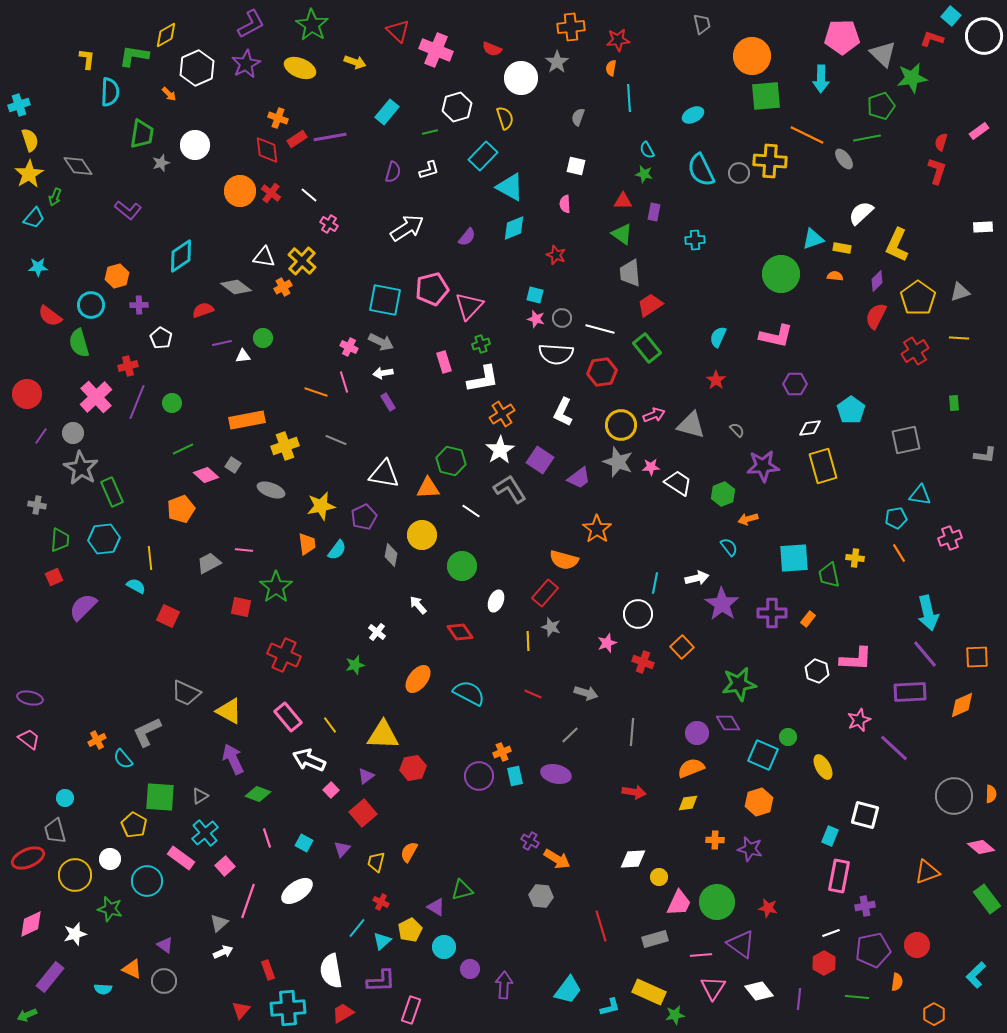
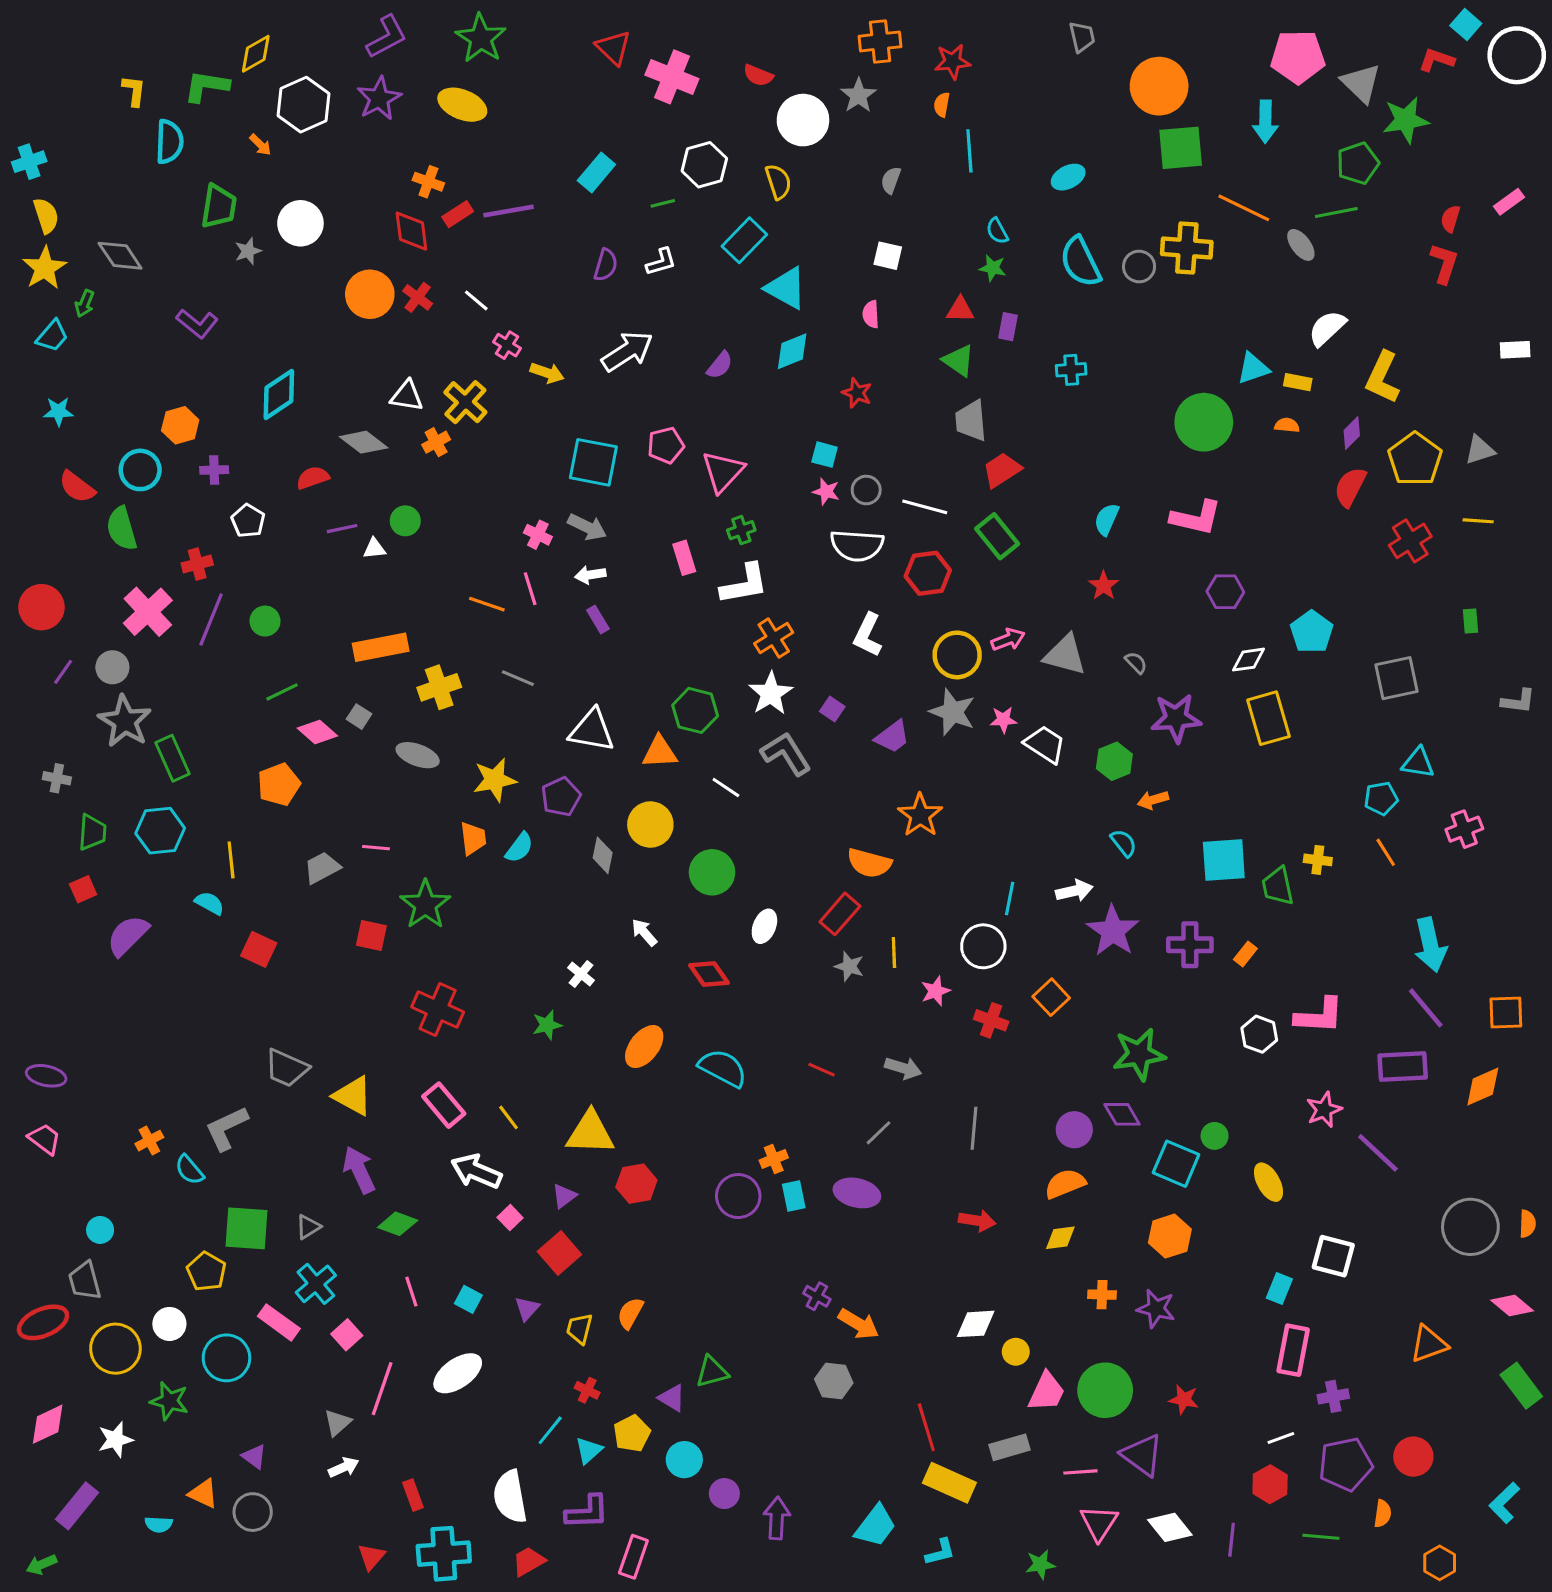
yellow arrow: (355, 62) -> (547, 373), moved
pink pentagon: (432, 289) -> (666, 445), size x0.7
purple square: (540, 460) -> (832, 709), size x0.6
yellow line: (528, 641) -> (894, 952), moved
yellow rectangle: (649, 992) -> (949, 1483), moved

